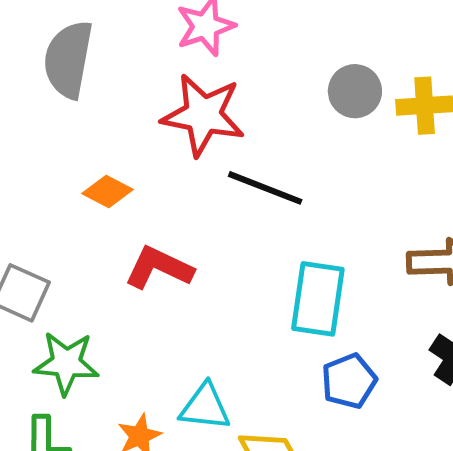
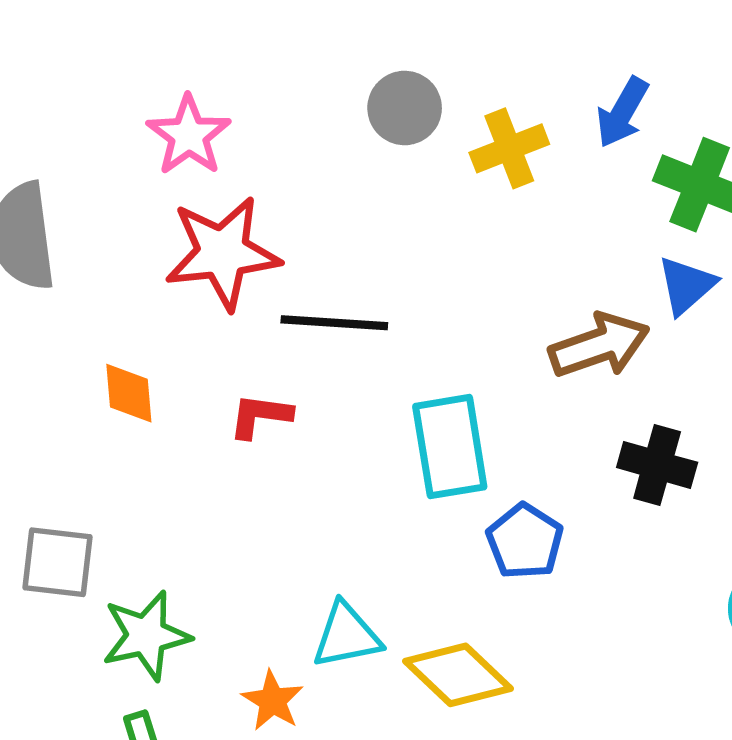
gray circle: (355, 91) -> (405, 108), moved
orange diamond: (107, 191) -> (129, 393), turned 75
red L-shape: (159, 268) -> (260, 416), moved, size x0.7

